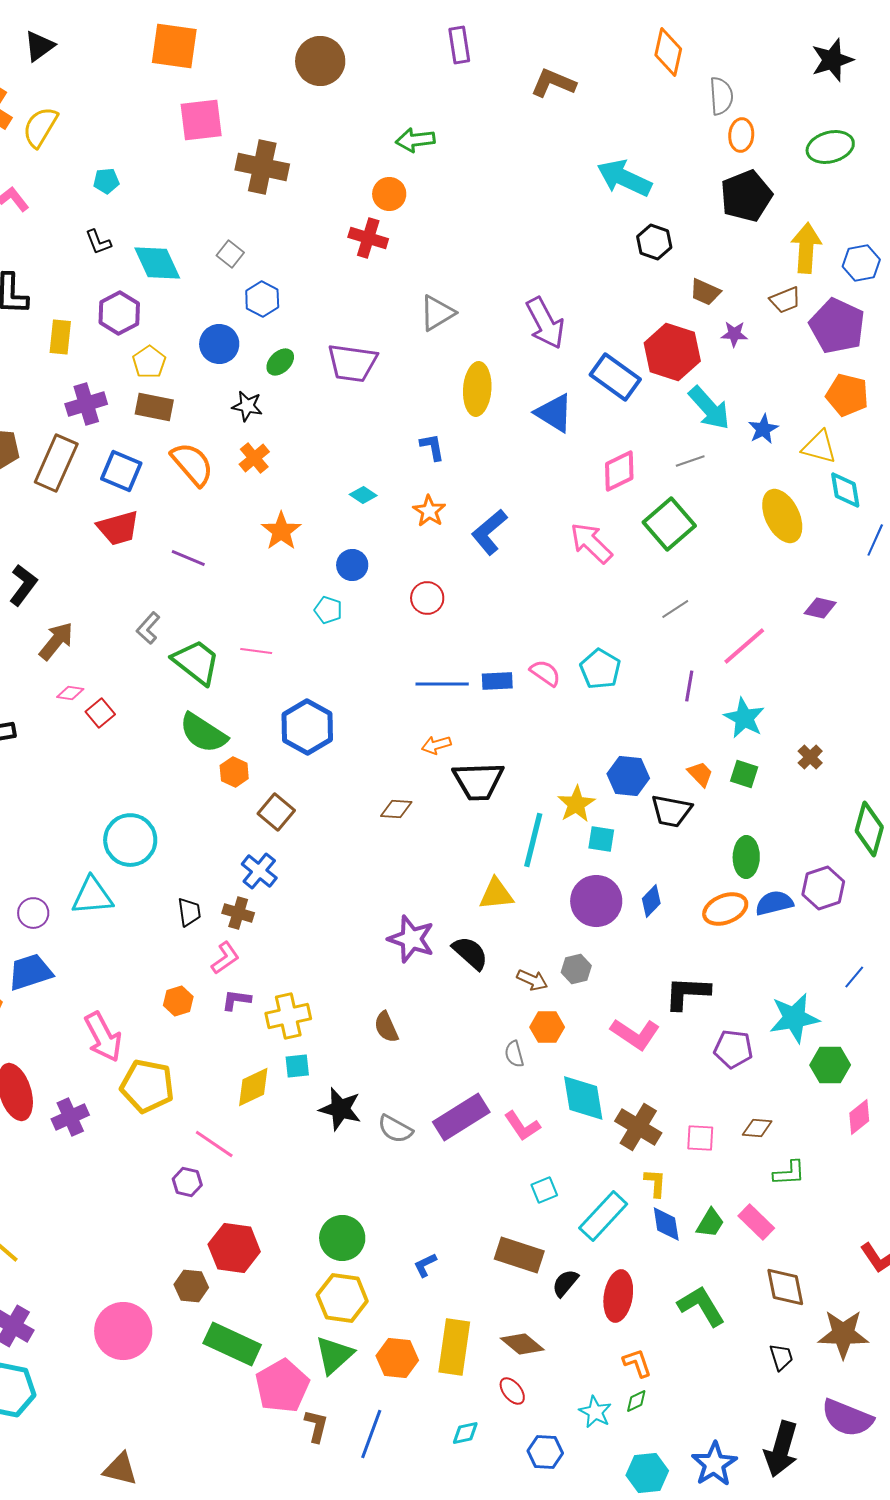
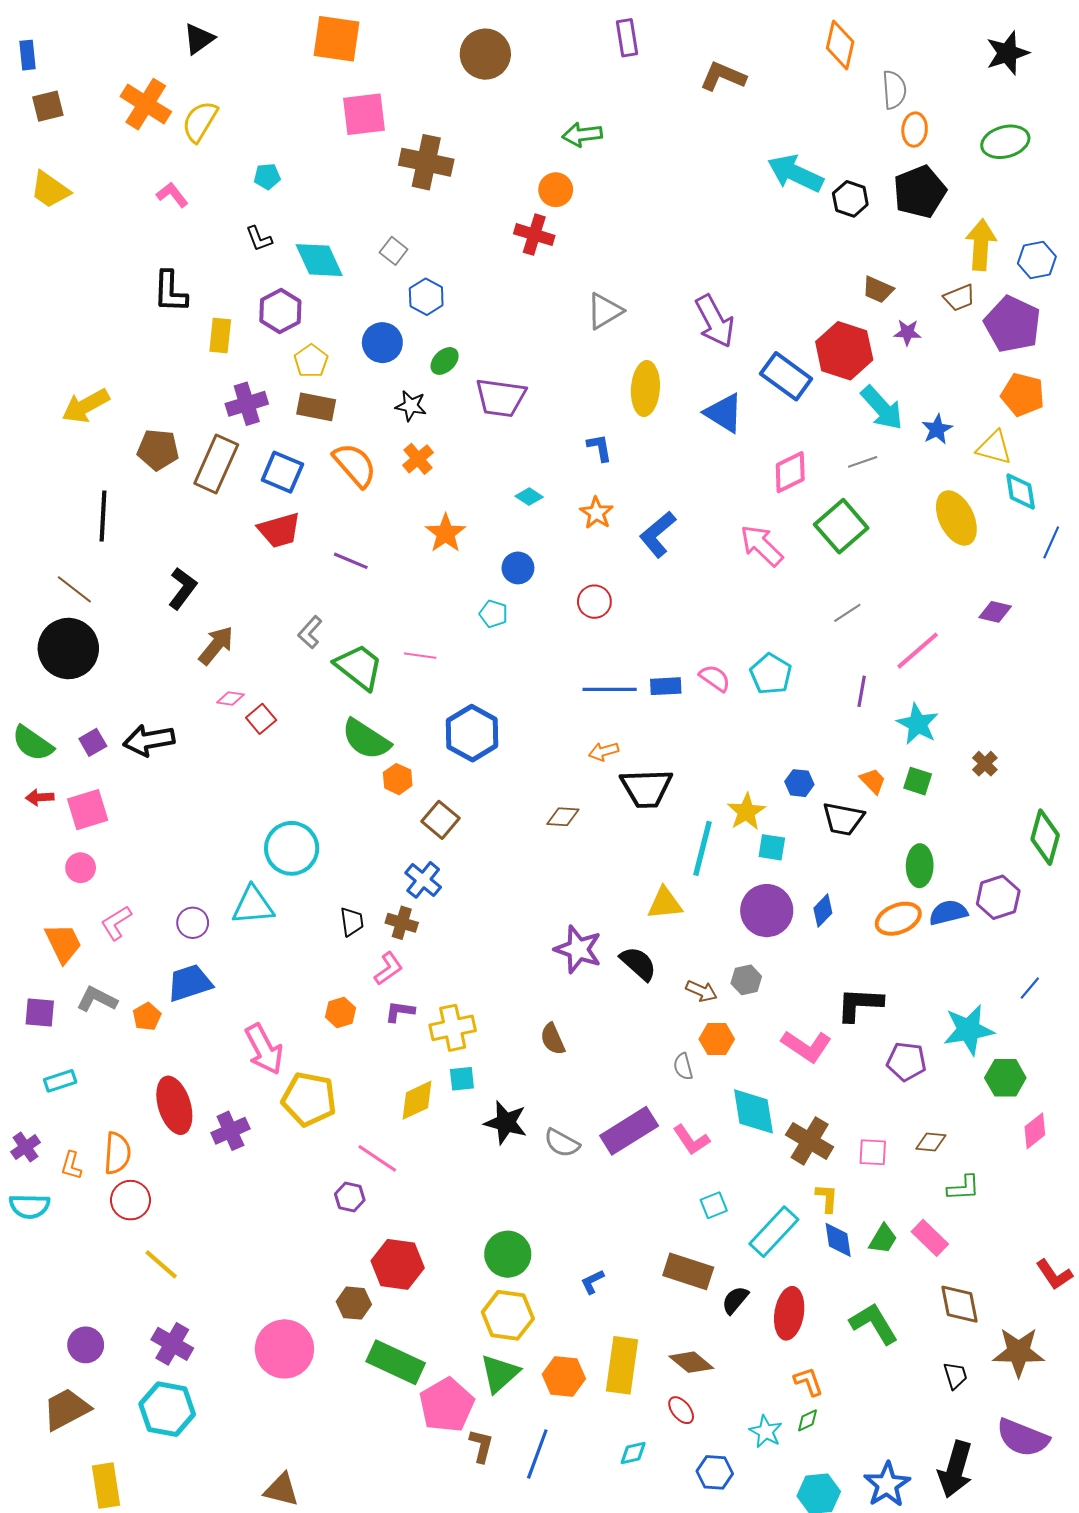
black hexagon: (654, 242) -> (850, 199), moved
purple trapezoid: (352, 363) -> (501, 398), moved
blue hexagon: (628, 776) -> (799, 783), size x0.7

